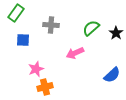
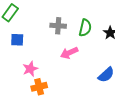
gray cross: (51, 25) -> (58, 26), moved
green semicircle: (91, 28) -> (85, 28), turned 144

